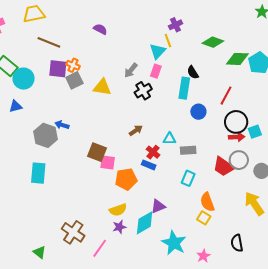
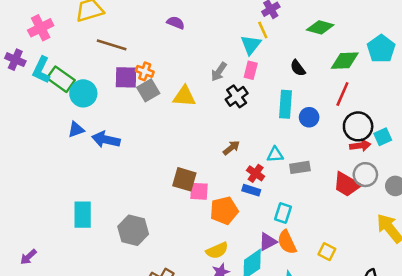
green diamond: (237, 59) -> (345, 61), moved
cyan rectangle: (184, 88) -> (285, 104), moved
blue arrow: (62, 125) -> (106, 140), moved, size x1.5
gray hexagon: (46, 135) -> (133, 230), moved
cyan rectangle: (38, 173) -> (83, 215), moved
cyan rectangle: (188, 178) -> (283, 213), moved
orange semicircle: (207, 202) -> (287, 242), moved

